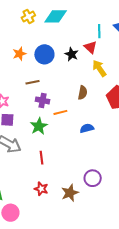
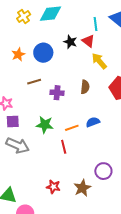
black star: (72, 54) -> (70, 42), moved
purple cross: (43, 100) -> (57, 93), moved
orange line: (60, 112) -> (72, 128), moved
green star: (39, 126) -> (45, 125), turned -30
red line: (41, 158) -> (64, 147), moved

